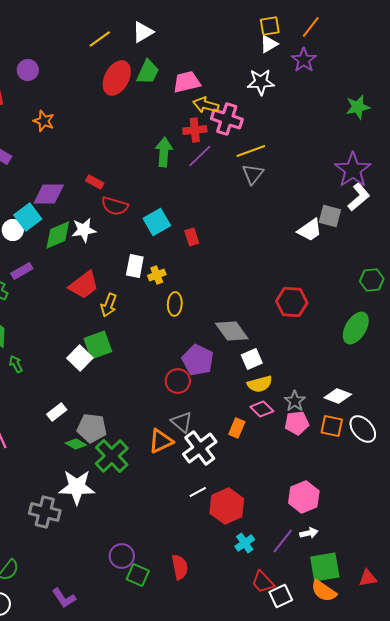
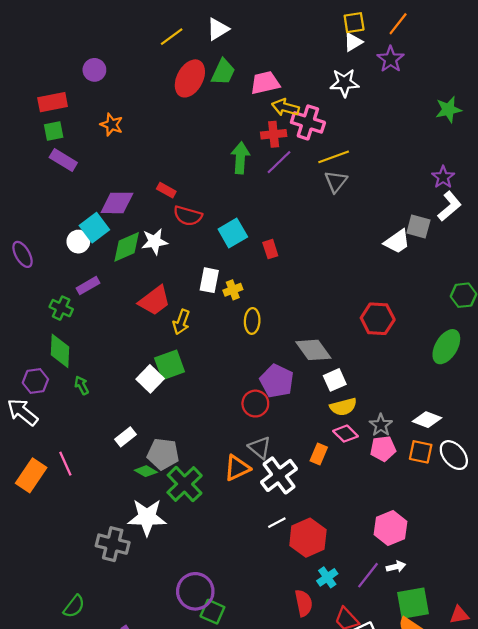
purple star: (353, 170) -> (443, 177), size x0.6
purple circle: (122, 556) -> (195, 591), size x1.4
red semicircle: (180, 567) -> (304, 603), moved

